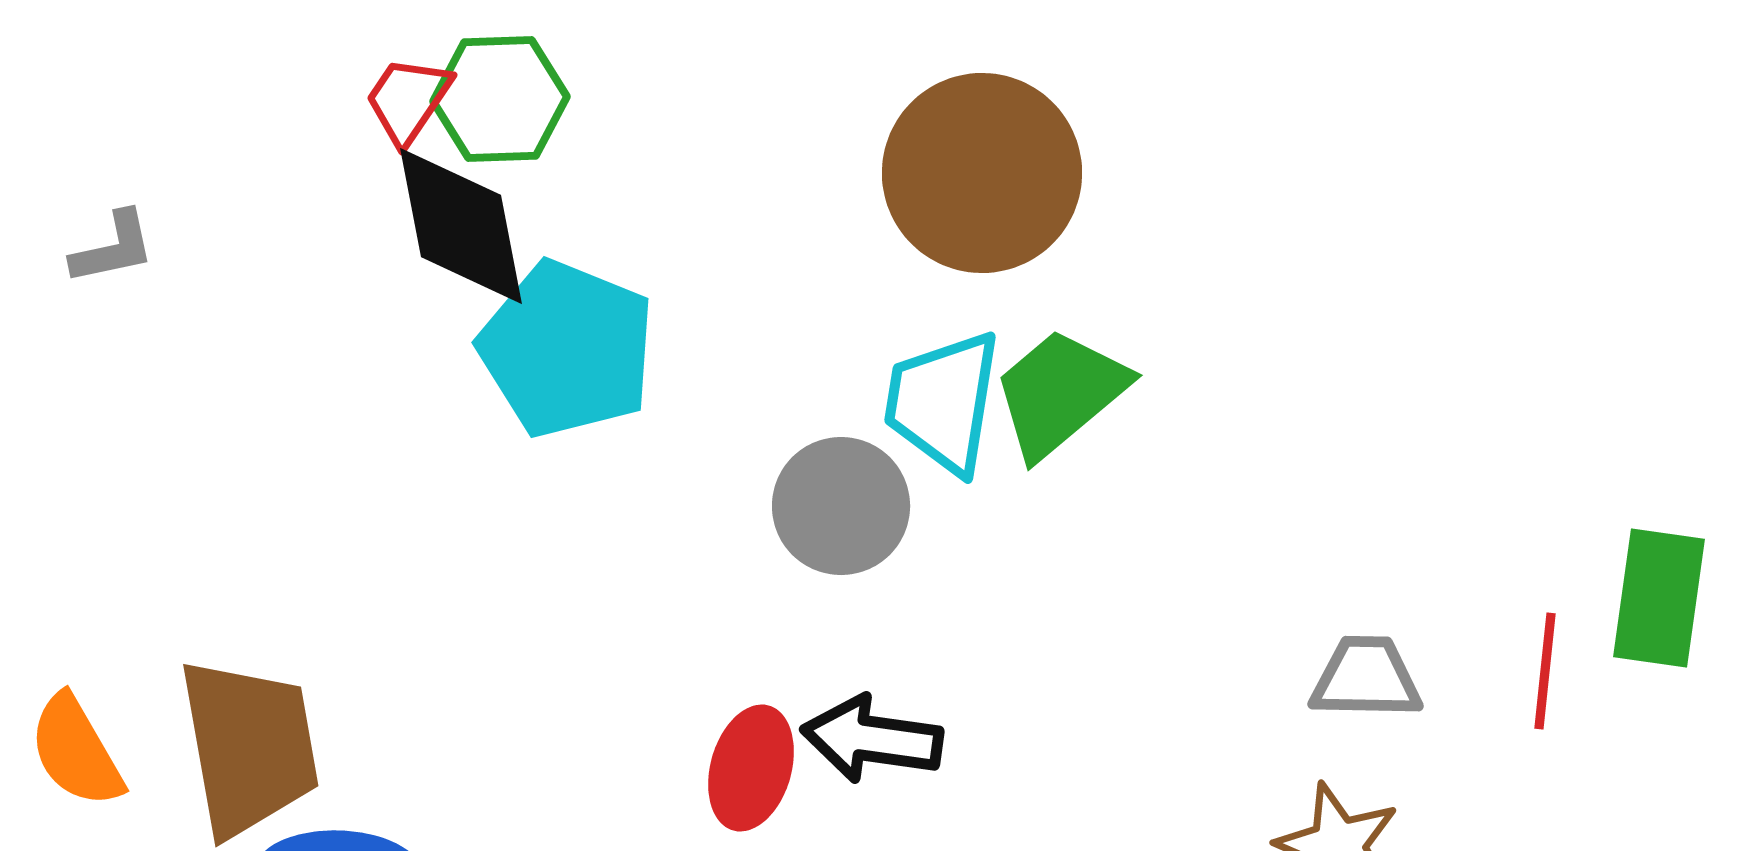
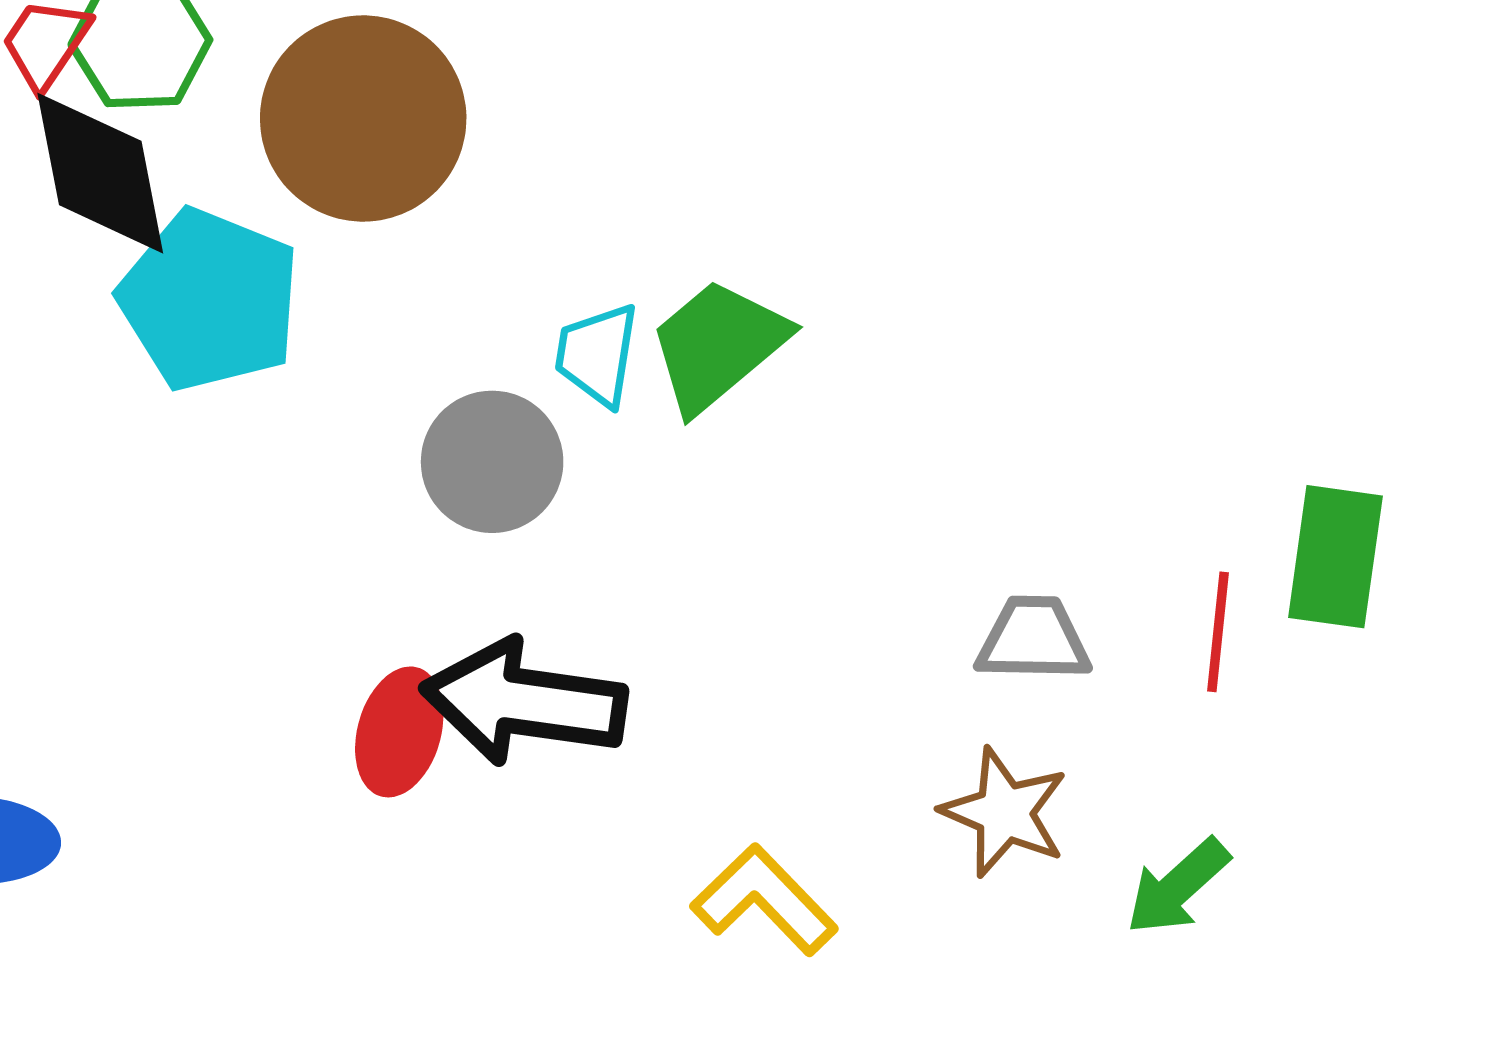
brown circle: (982, 173) -> (363, 118), moved
cyan trapezoid: (943, 402) -> (597, 355), size x0.7
black arrow: (872, 739) -> (524, 702), size x1.4

